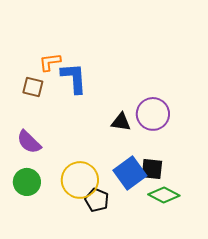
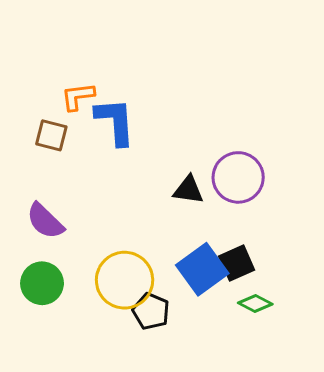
black square: (152, 169) -> (237, 263), turned -30
green diamond: (164, 195) -> (255, 303), size x0.7

